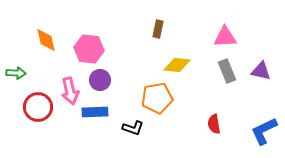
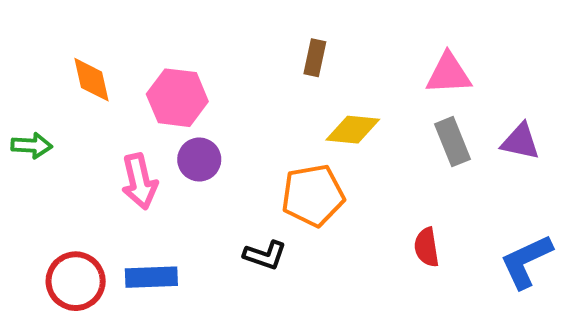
red circle: (38, 107) -> (76, 281), moved
blue rectangle: (95, 112) -> (151, 277), moved

